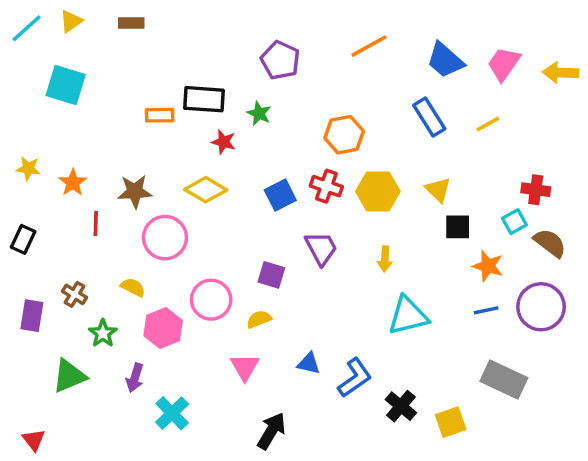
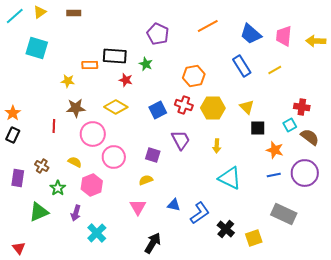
pink trapezoid: (504, 64) -> (284, 36), turned -30
yellow star: (28, 168) -> (68, 81), moved
orange star: (73, 183) -> (13, 113), moved
pink circle: (211, 300) -> (114, 157), moved
cyan triangle: (408, 316) -> (230, 178), turned 40

